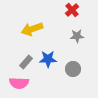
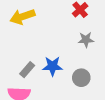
yellow arrow: (32, 29) -> (23, 17), moved

